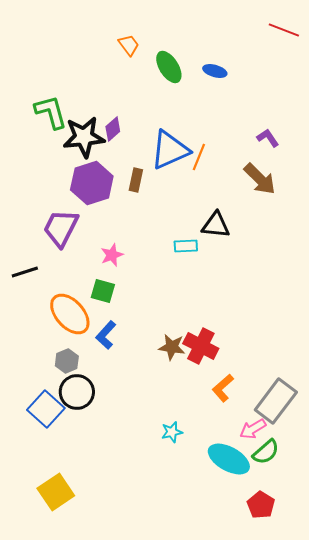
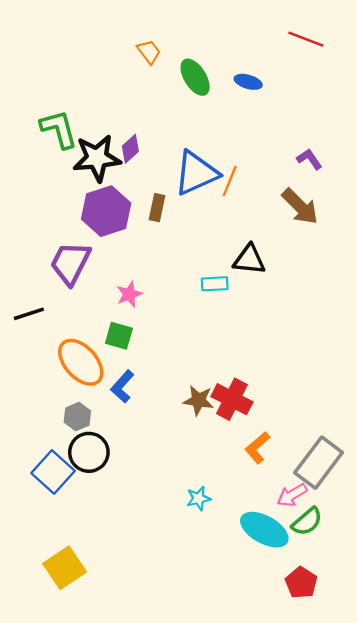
red line: (284, 30) -> (306, 39), moved

